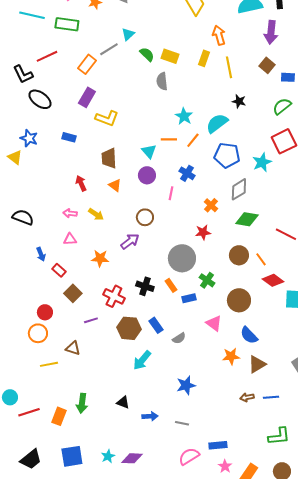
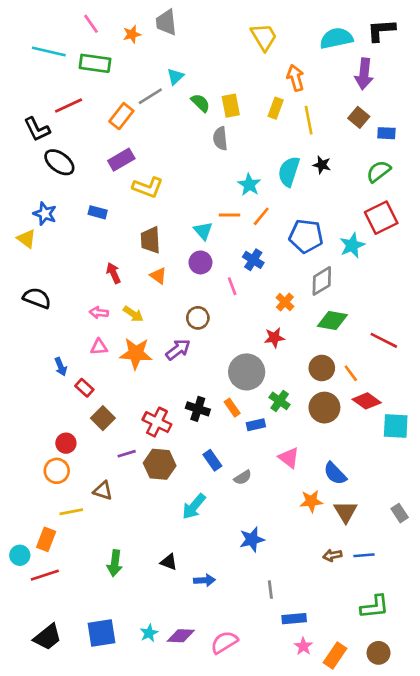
yellow rectangle: (170, 56) -> (231, 106), turned 60
purple rectangle: (87, 97) -> (121, 160), turned 30
cyan semicircle: (217, 123) -> (289, 171), moved, turned -35
pink line: (171, 193) -> (232, 286), turned -32
black semicircle: (23, 217) -> (37, 298), moved
orange star: (100, 258) -> (136, 353), moved, size x1.4
brown circle: (239, 300) -> (324, 408), moved
brown hexagon: (129, 328) -> (160, 464), moved
brown triangle: (257, 364) -> (346, 512), turned -30
orange rectangle: (59, 416) -> (46, 539), moved
gray line: (182, 423) -> (270, 590), moved, turned 72
pink semicircle: (189, 456) -> (224, 642), moved

